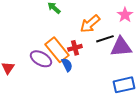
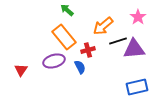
orange rectangle: (57, 50) -> (64, 37), moved
purple ellipse: (41, 59) -> (54, 61), turned -45

